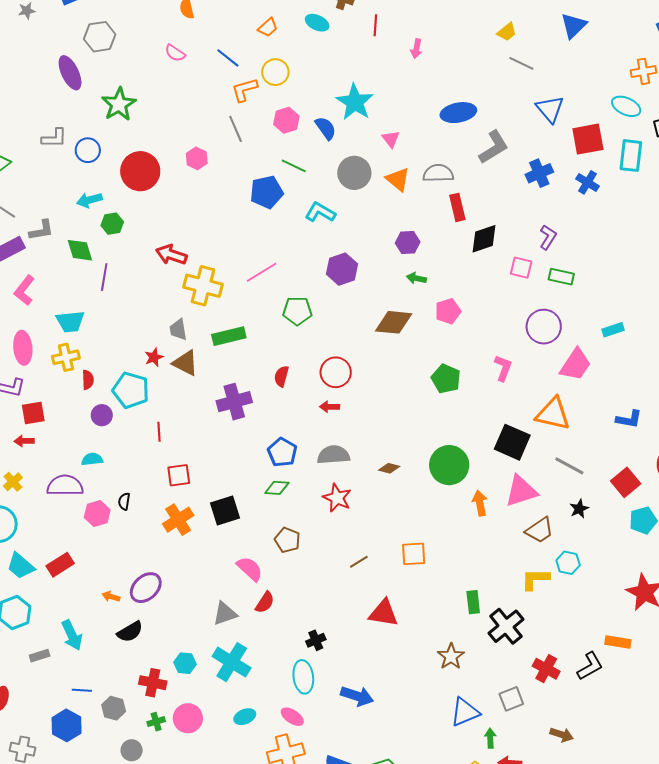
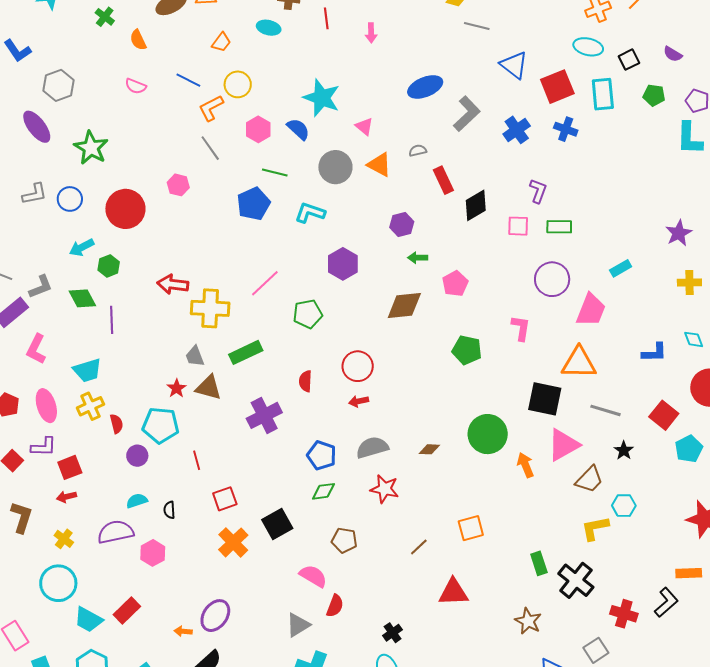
gray semicircle: (438, 173) -> (418, 151), size x0.6
black semicircle: (124, 501) -> (169, 510), moved

